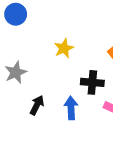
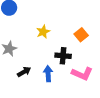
black arrow: (37, 105) -> (24, 72), turned 32

